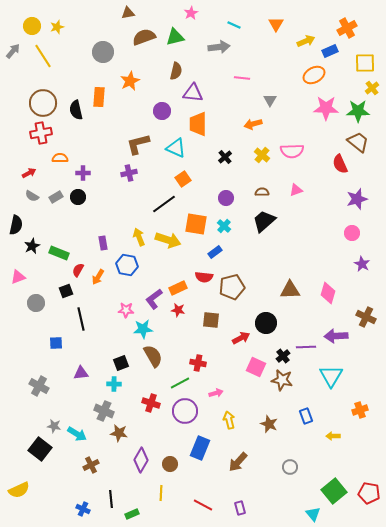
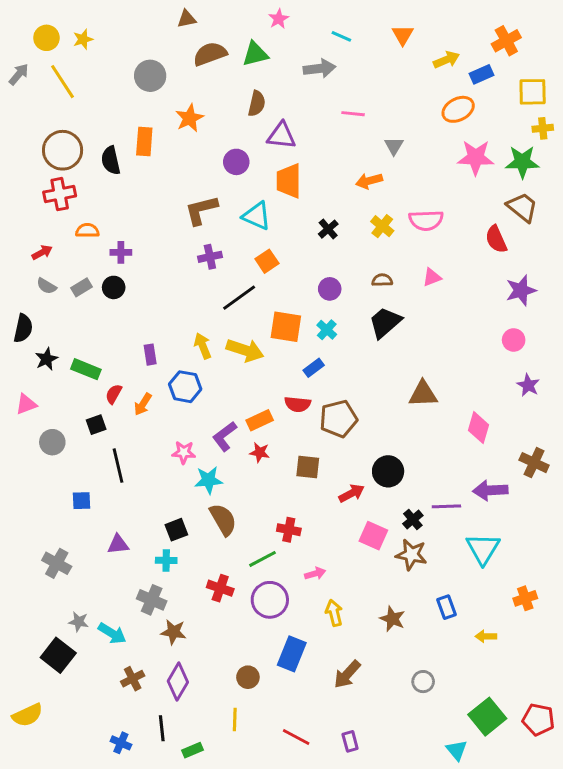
yellow cross: (372, 88) -> (543, 128), turned 32
purple cross: (129, 173) -> (210, 257), moved
brown triangle: (290, 290) -> (423, 394), moved
purple diamond: (141, 460) -> (178, 682), moved

